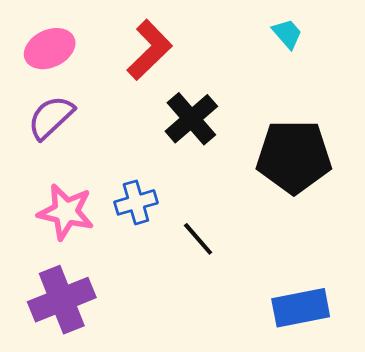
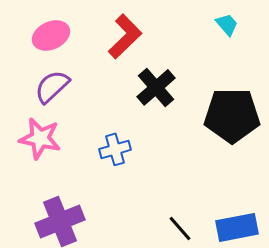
pink star: (66, 212) -> (40, 138), moved
black line: (198, 239) -> (180, 228), moved

